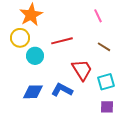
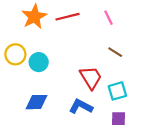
yellow circle: (20, 38) -> (15, 54), moved
red line: (62, 41) -> (68, 17), moved
blue L-shape: (62, 90) -> (81, 106), moved

